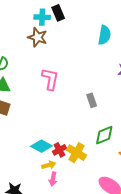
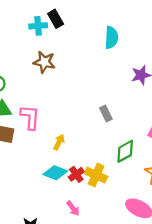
brown star: (37, 37) -> (44, 62), moved
pink L-shape: (50, 79) -> (30, 117), moved
yellow arrow: (49, 165) -> (59, 142), moved, turned -40
pink arrow: (53, 179) -> (73, 208), turned -40

